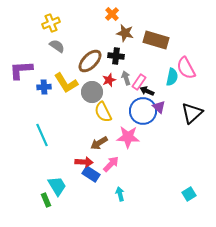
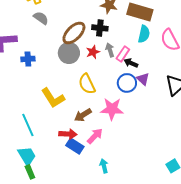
cyan semicircle: (172, 77) -> (144, 34), moved
yellow L-shape: (66, 83) -> (53, 98), moved
gray circle: (92, 92) -> (69, 53), moved
blue circle: (143, 111) -> (127, 83), size x0.7
cyan line: (42, 135) -> (28, 125), moved
cyan trapezoid: (57, 186) -> (27, 156), moved

